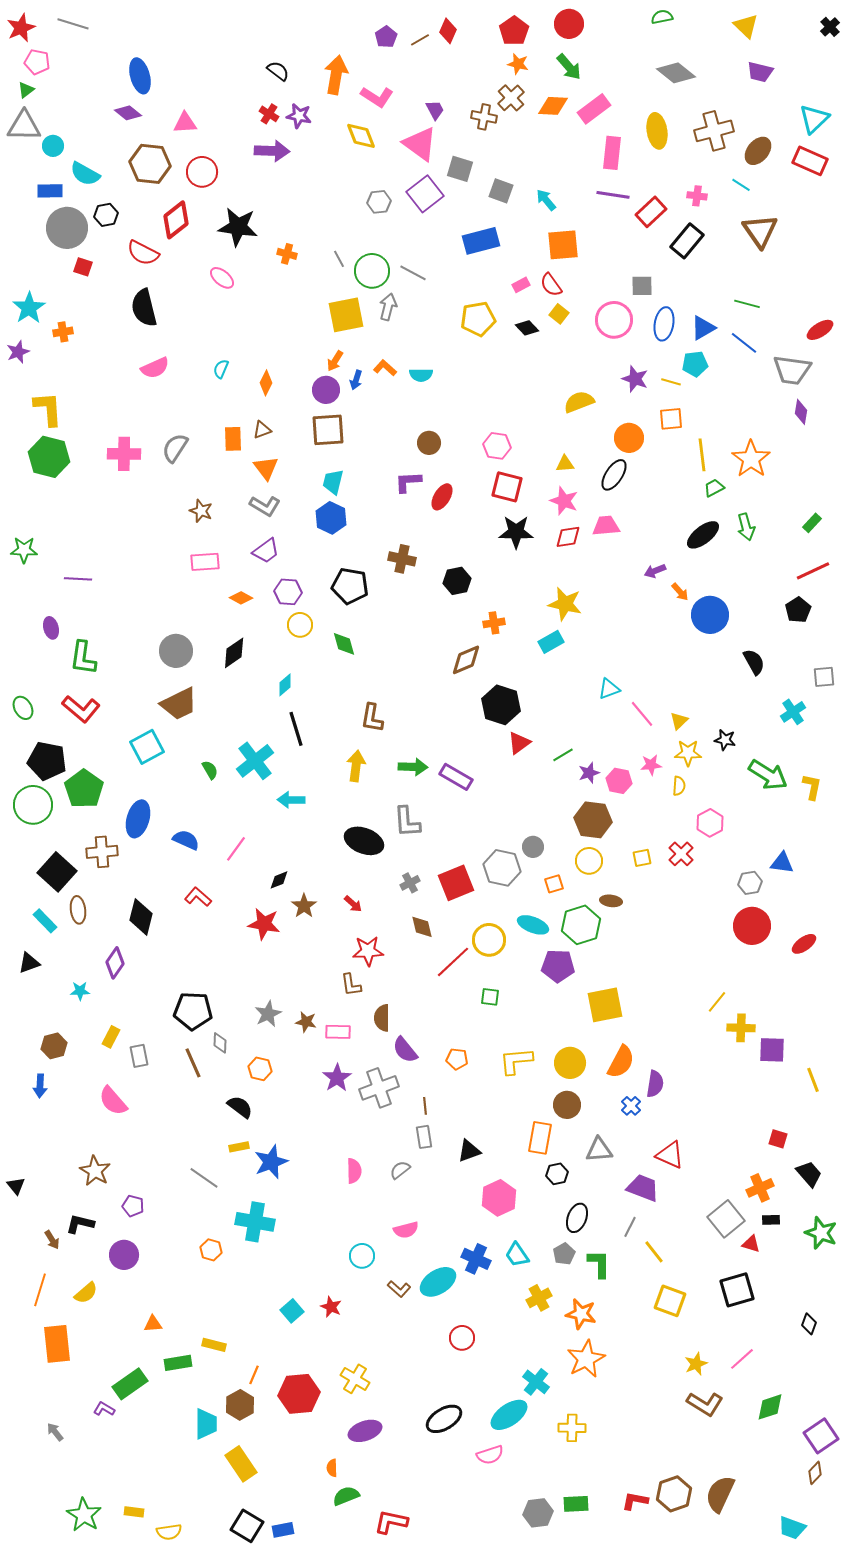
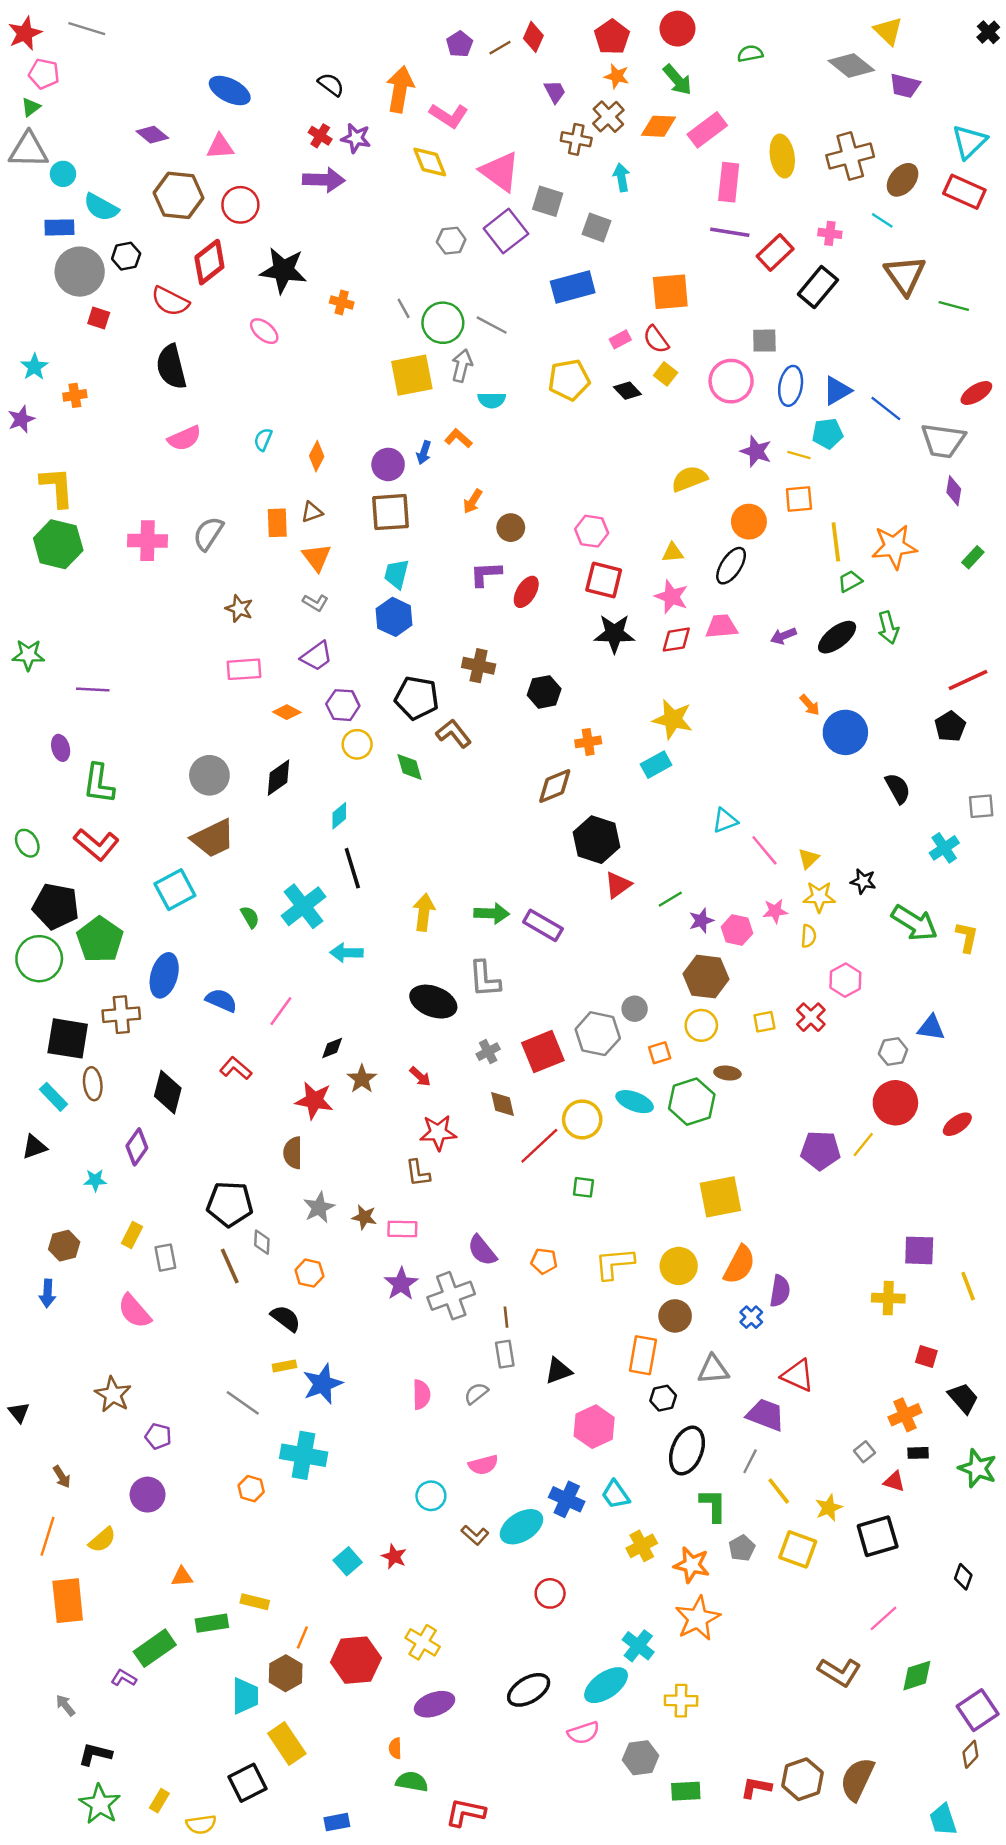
green semicircle: (662, 17) -> (750, 54), moved
gray diamond: (676, 73) -> (851, 66), moved
blue ellipse: (140, 76) -> (230, 91), moved, turned -48
purple trapezoid: (435, 110) -> (555, 92), moved
cyan arrow: (546, 200) -> (621, 177), moved, turned 30
green line: (747, 304) -> (954, 306), moved
cyan star: (29, 308) -> (34, 367), size x0.7
orange arrow: (335, 361) -> (473, 501), moved
cyan semicircle: (421, 375) -> (492, 400), moved
orange star: (751, 459) -> (894, 547), turned 30
gray L-shape: (265, 506) -> (315, 603), size x0.7
green rectangle: (812, 523) -> (973, 557), moved
purple arrow: (655, 571) -> (783, 636), moved
brown L-shape: (372, 718) -> (454, 734), moved, turned 132
black square: (57, 872) -> (68, 1038), turned -33
purple pentagon: (558, 966) -> (820, 1150), moved
yellow line: (717, 1002) -> (863, 1144), moved
brown semicircle: (382, 1018) -> (293, 1153), moved
yellow cross: (741, 1028) -> (888, 1298), moved
black ellipse: (577, 1218) -> (687, 1451), size x1.4
gray square: (726, 1219) -> (864, 1452), size x0.5
black L-shape: (80, 1224) -> (95, 1754), moved
gray pentagon: (564, 1254) -> (742, 1548), moved
yellow star: (696, 1364) -> (829, 1508), moved
green semicircle: (346, 1496) -> (412, 1782), turned 32
yellow rectangle: (134, 1512) -> (159, 1801), turned -66
gray hexagon: (538, 1513) -> (641, 1758), moved
black square: (247, 1526) -> (248, 1783), moved, turned 32
cyan trapezoid: (792, 1528) -> (943, 1820), turned 52

